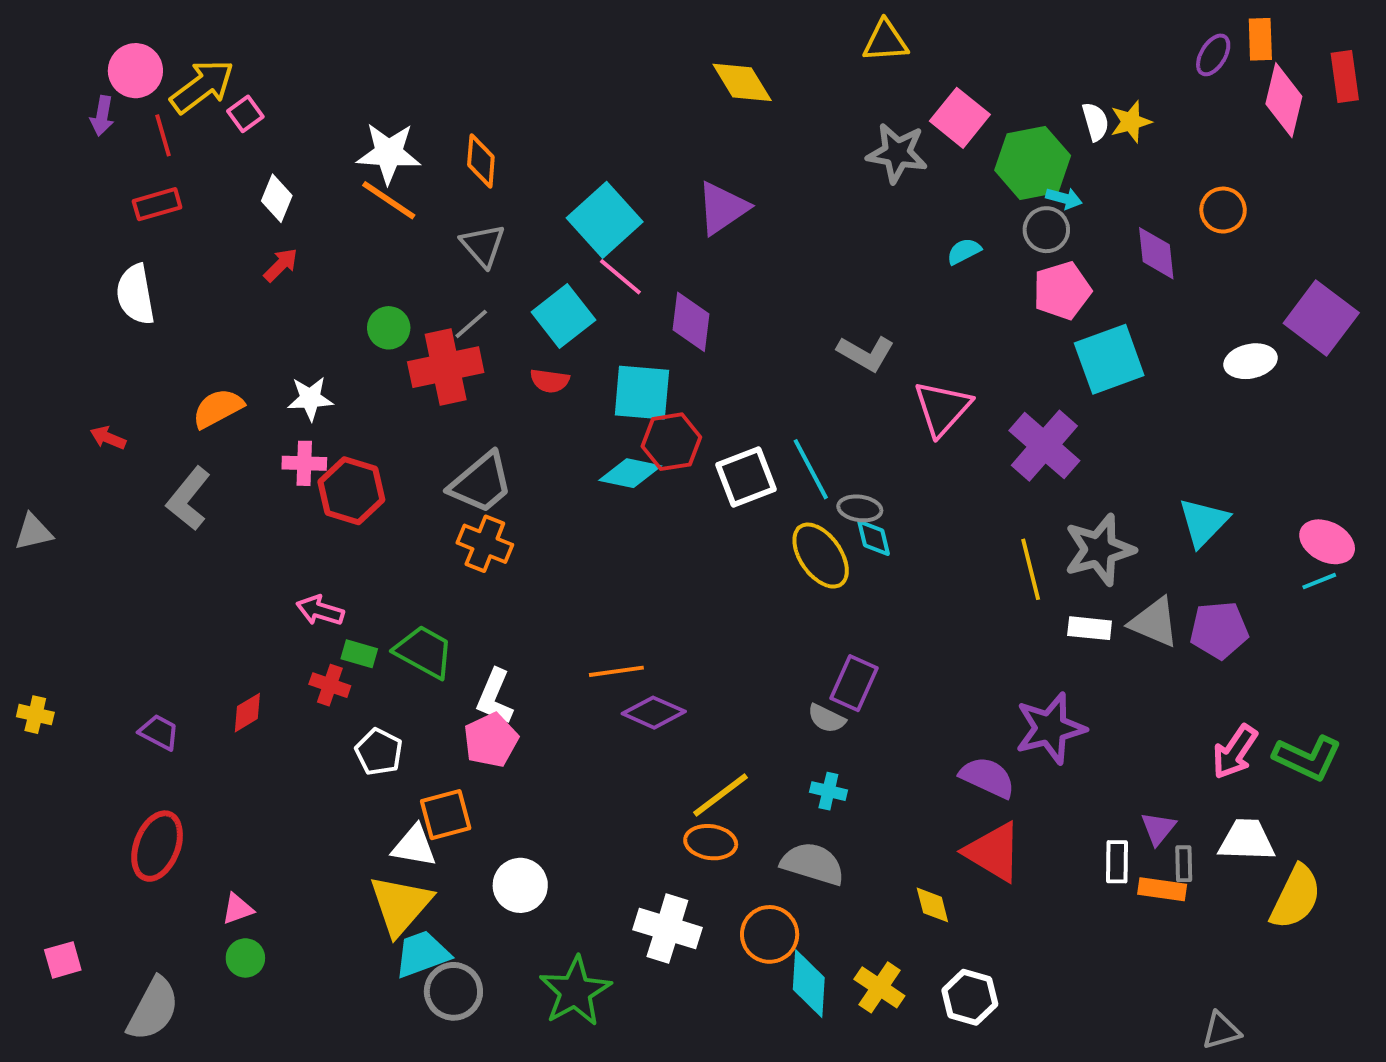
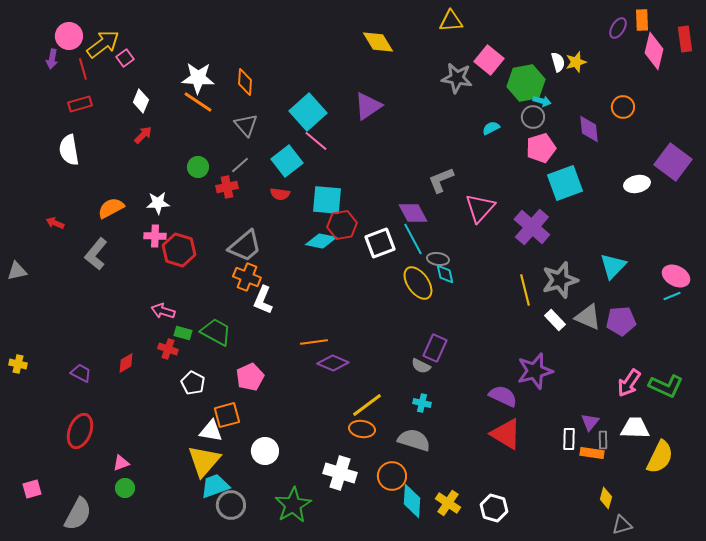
purple diamond: (691, 322) -> (413, 213), moved, turned -36
gray L-shape: (866, 353) -> (441, 180), turned 128
red cross: (446, 367) -> (227, 187), size x0.6
white rectangle: (1090, 628) -> (555, 320), turned 40
white L-shape: (495, 697) -> (263, 300), moved
yellow diamond: (932, 905) -> (606, 498), moved, turned 30

